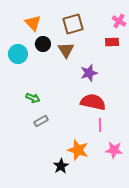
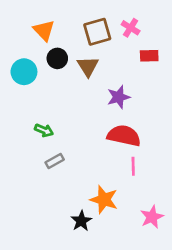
pink cross: (119, 21) -> (131, 28), moved
pink star: (114, 150) -> (152, 217), moved, turned -30

